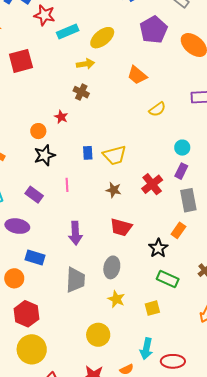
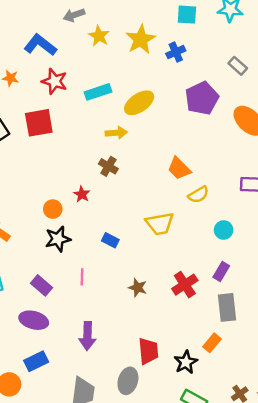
red star: (44, 15) -> (55, 81), moved
orange trapezoid: (137, 75) -> (179, 168), moved
cyan circle: (182, 148) -> (224, 230), moved
blue rectangle: (88, 153) -> (110, 240), turned -64
yellow trapezoid: (115, 155) -> (160, 224), moved
purple ellipse: (17, 226) -> (34, 320), moved
red trapezoid: (121, 227) -> (148, 351), moved, turned -115
blue rectangle: (35, 257) -> (36, 361), turned -48

